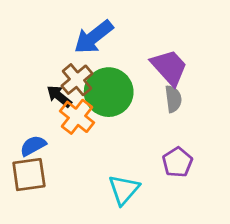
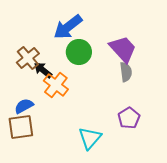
brown cross: (77, 80) -> (28, 58), moved
green circle: (109, 92) -> (79, 52), moved, size x0.7

